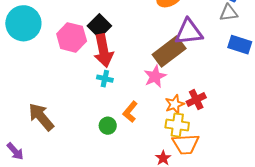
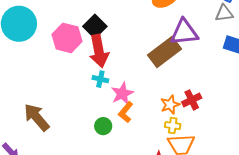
pink star: (155, 76) -> (122, 93), moved
yellow cross: (177, 125) -> (173, 126), size x0.7

